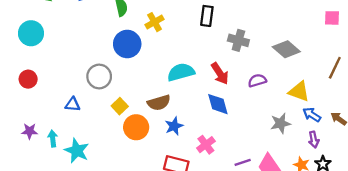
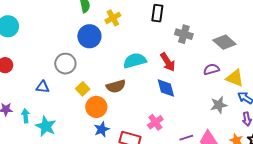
purple semicircle: (257, 81) -> (211, 69), moved
blue star: (174, 126) -> (102, 129), moved

